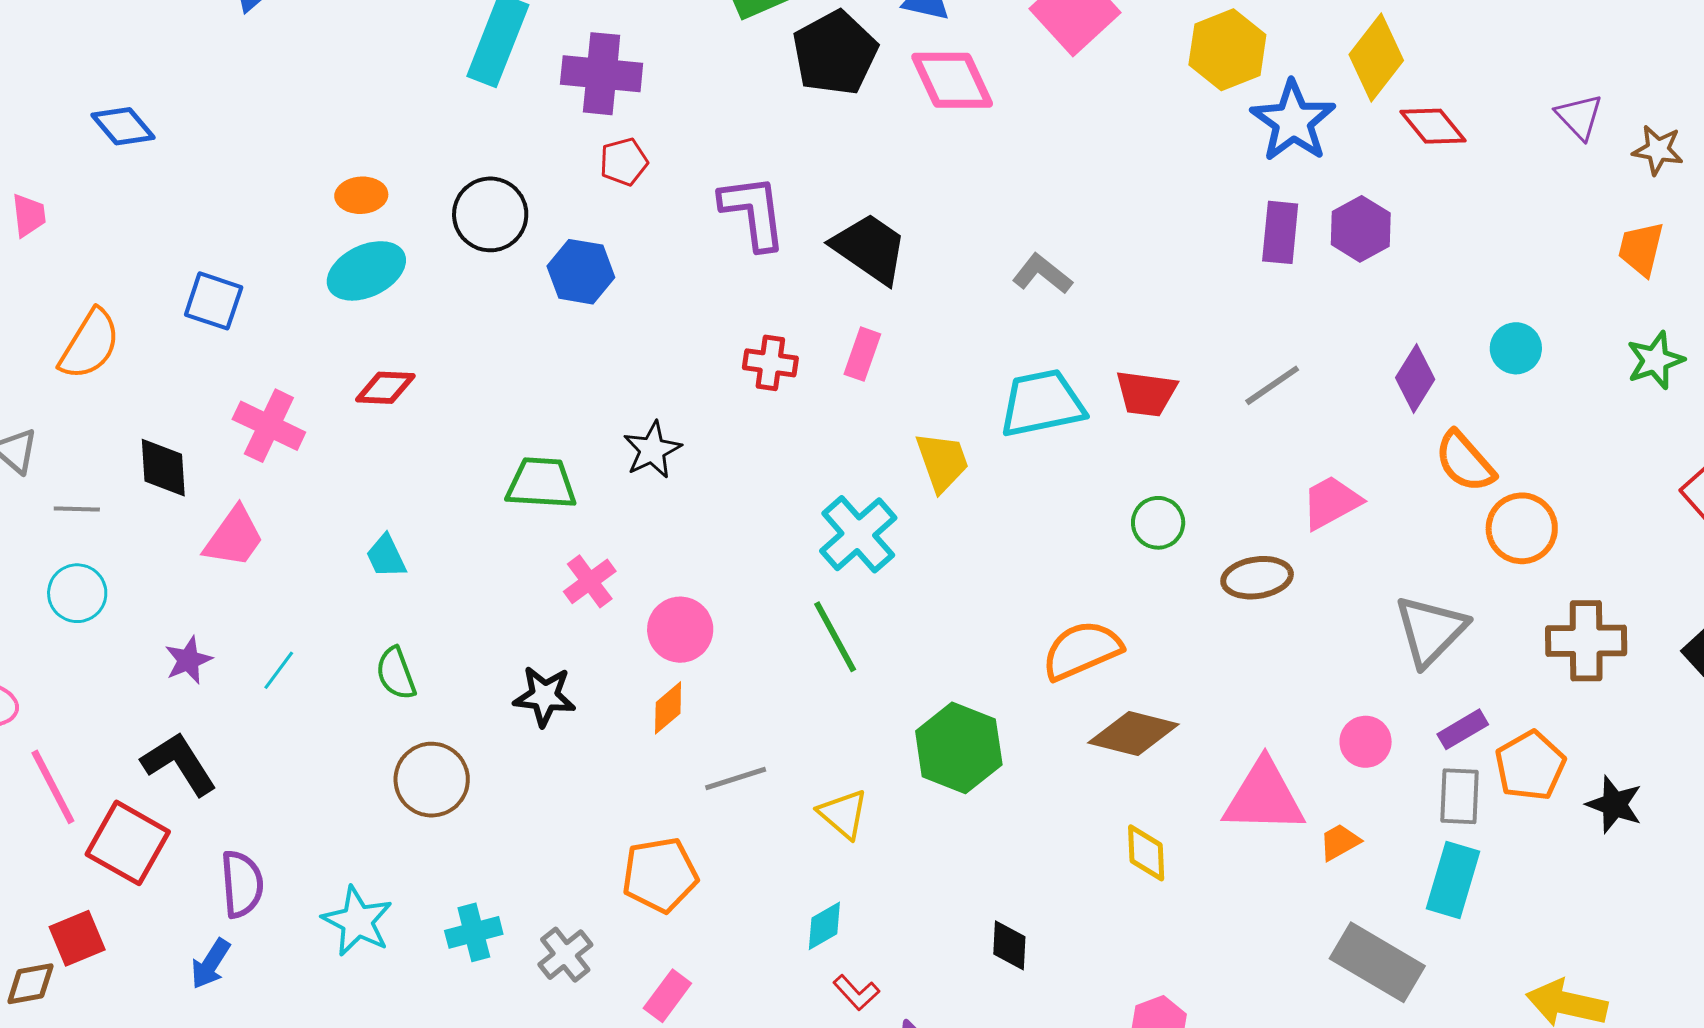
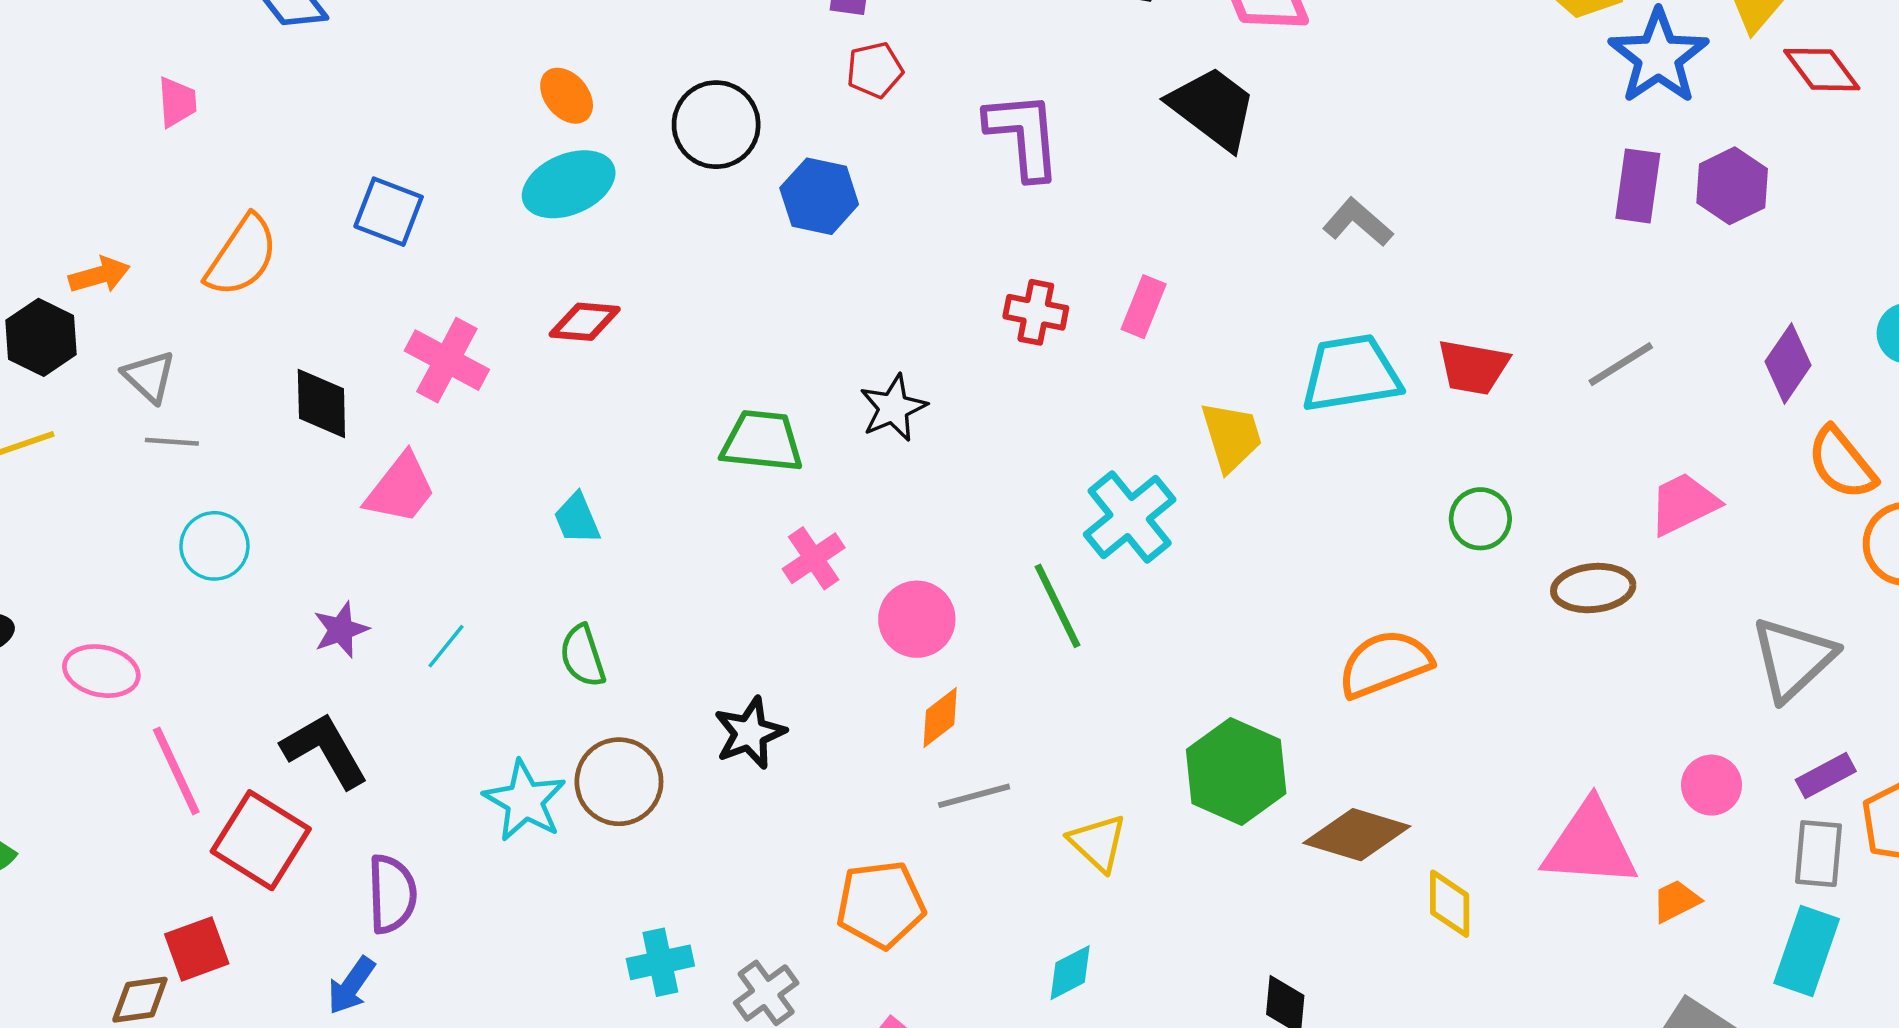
orange ellipse: (361, 195) -> (567, 96), turned 51
black trapezoid: (870, 248) -> (1213, 108), moved
gray line: (77, 509) -> (172, 442), moved
green line: (835, 637) -> (1057, 606), moved
black star: (545, 696) -> (750, 733), moved, turned -30
orange diamond: (668, 708) -> (940, 717), moved
brown diamond: (1133, 733) -> (1357, 835), moved
cyan star: (357, 921) -> (525, 801), moved

